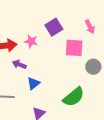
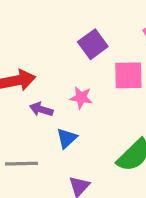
pink star: (31, 41) -> (81, 98), moved

